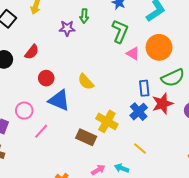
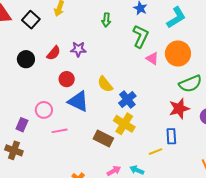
purple star: (67, 28) -> (78, 49), moved
blue rectangle: (144, 88) -> (171, 136), moved
blue cross: (139, 112) -> (127, 100), moved
pink line: (41, 131) -> (60, 131), turned 35
yellow line: (140, 148) -> (155, 152), turned -64

